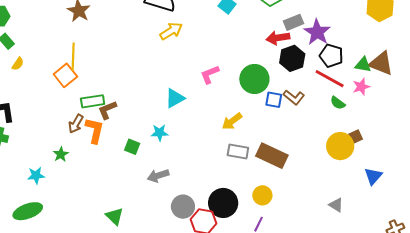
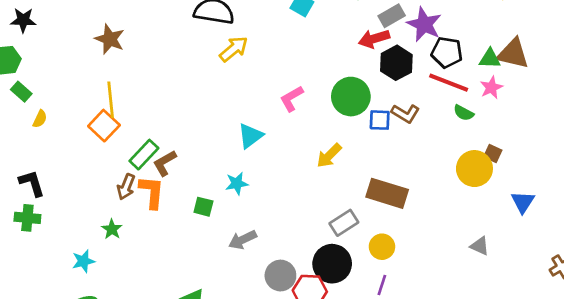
green rectangle: (93, 101) -> (144, 155), turned -30
brown square: (356, 137) -> (493, 153), turned -32
gray rectangle: (238, 151) -> (344, 223), moved, turned -35

